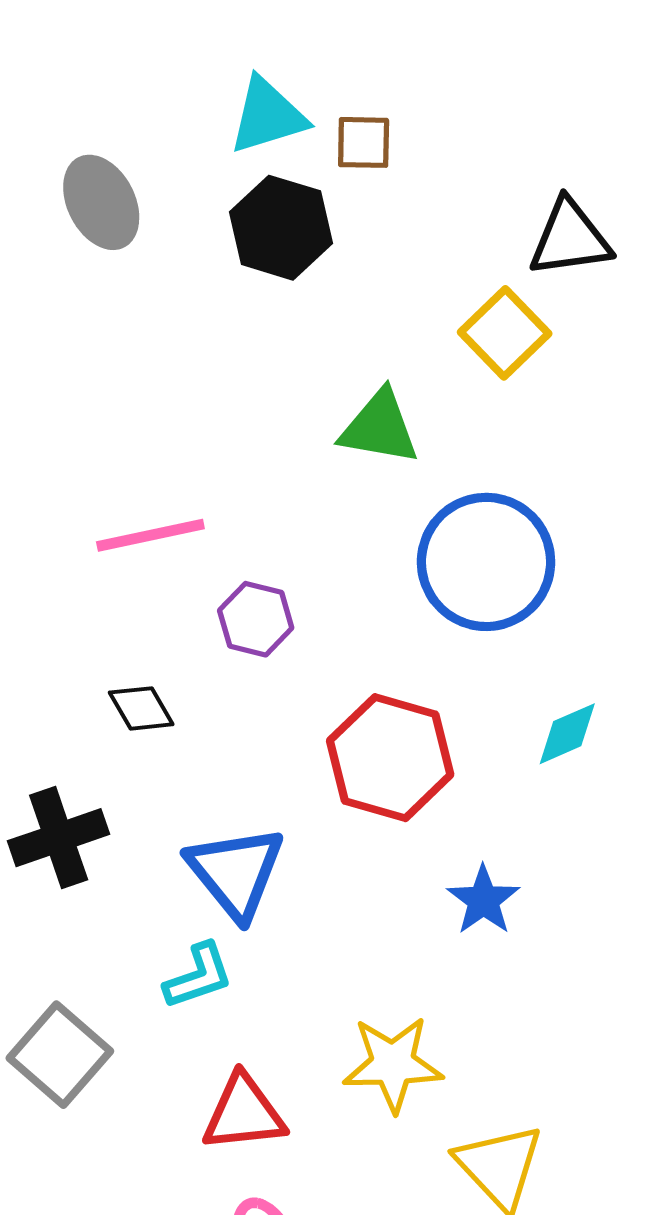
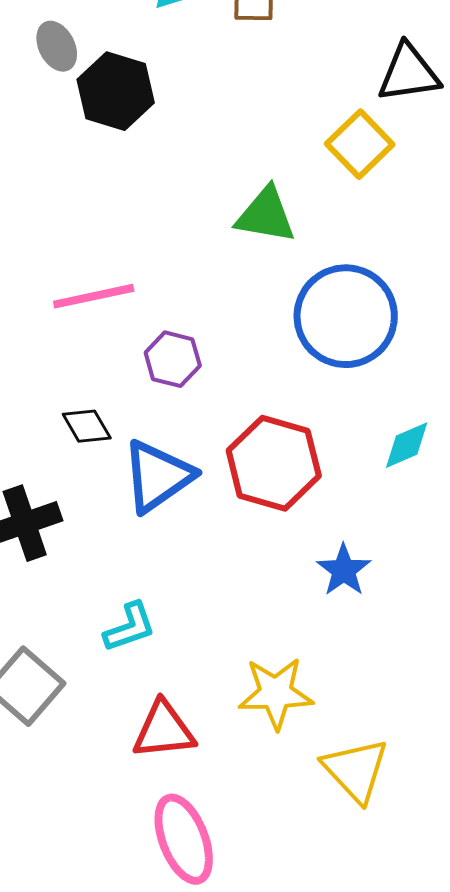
gray ellipse: (101, 202) -> (57, 46), size x0.7
black hexagon: (281, 228) -> (116, 91), moved
blue triangle: (236, 872) -> (158, 476), moved, turned 34

